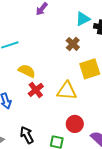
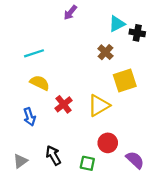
yellow semicircle: (27, 71) -> (40, 83), moved
yellow triangle: (67, 91) -> (99, 105), turned -35

